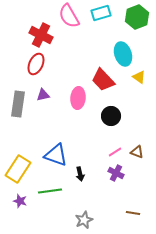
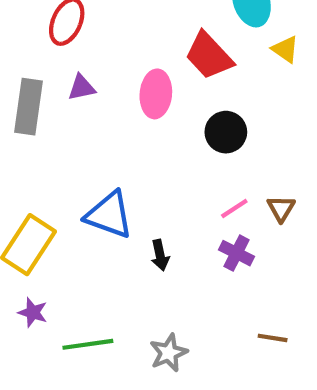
brown triangle: (137, 152) -> (281, 208), turned 40
green line: (50, 191) -> (88, 344), moved

